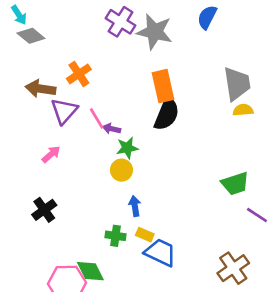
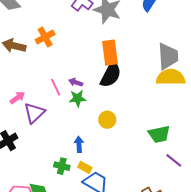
yellow semicircle: (243, 110) -> (171, 77), size x1.8
purple triangle: (64, 111) -> (34, 113), moved
pink line: (97, 118) -> (56, 87), moved
purple arrow: (112, 129) -> (76, 82), moved
yellow circle: (121, 170) -> (107, 120), moved

